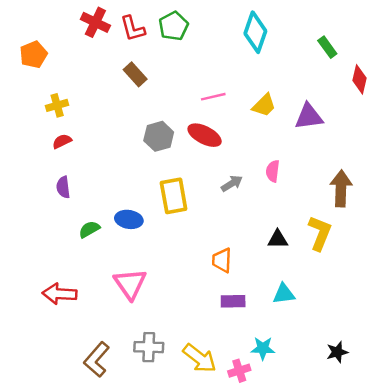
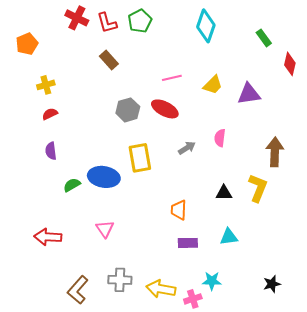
blue ellipse: (129, 219) -> (104, 177), size x1.4
pink triangle: (130, 284) -> (105, 229), size x0.7
yellow arrow: (200, 358) -> (161, 289), turned 152

